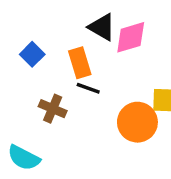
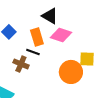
pink diamond: (131, 37) -> (61, 35), moved, turned 35
black line: (88, 88) -> (33, 52), moved

